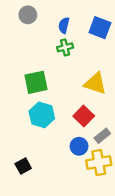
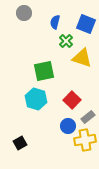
green cross: (65, 47) -> (66, 41), moved, turned -32
green square: (36, 82) -> (44, 71), moved
yellow triangle: (95, 83) -> (82, 58), moved

